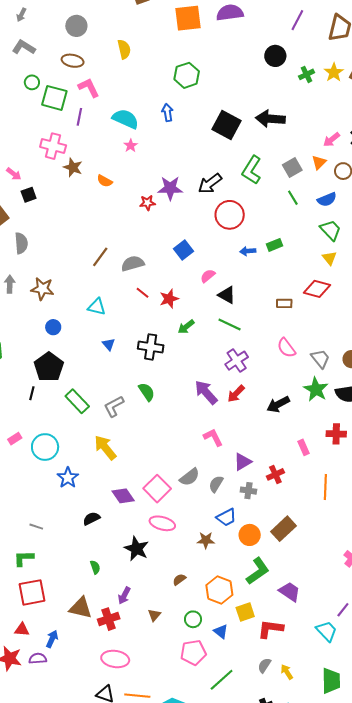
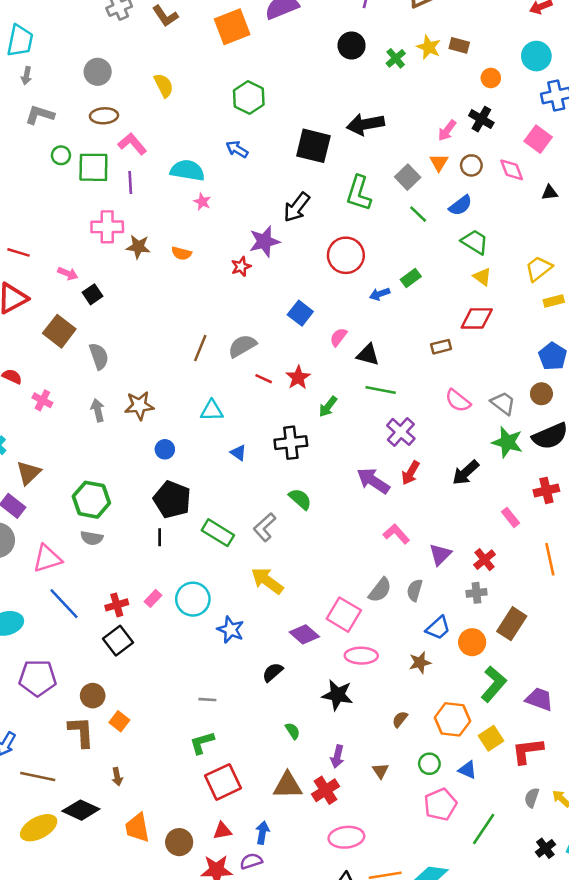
blue arrow: (167, 112) -> (237, 149), turned -36
black arrow: (210, 184) -> (297, 207), moved
gray cross: (248, 491) -> (477, 593), moved

